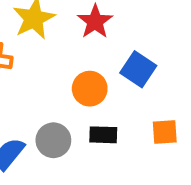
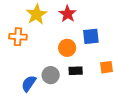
blue square: (138, 69) -> (91, 36), turned -36

